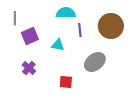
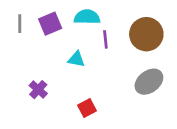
purple square: (30, 36) -> (50, 24), moved
gray ellipse: (95, 62) -> (149, 82), moved
red square: (66, 82) -> (87, 108), turned -32

